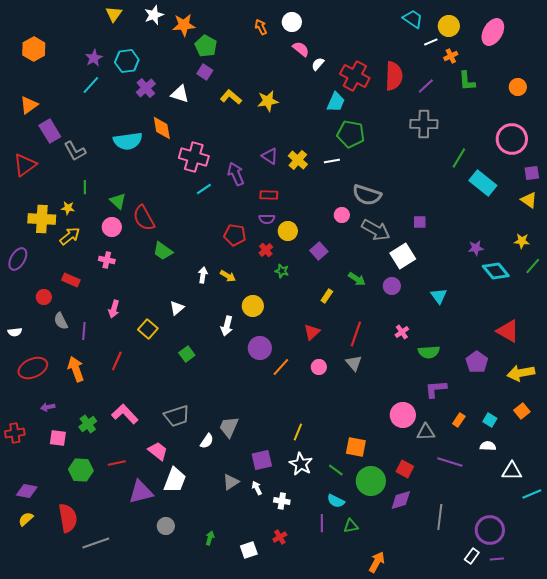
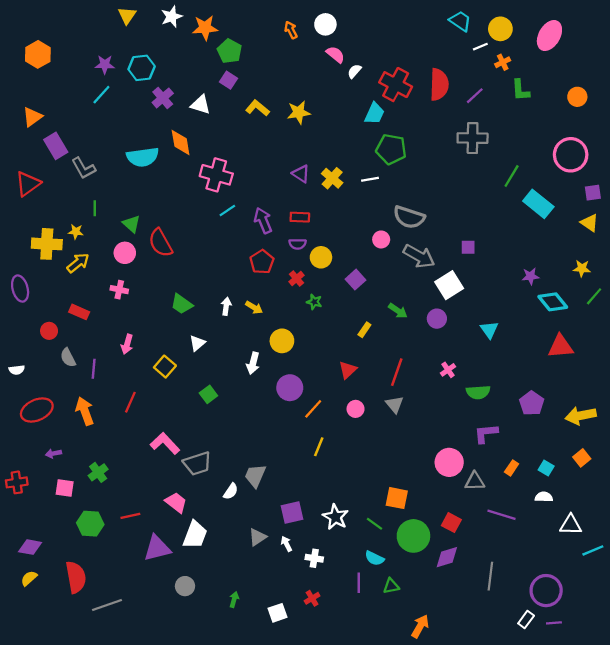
purple star: (94, 58) -> (105, 64), turned 30
purple arrow: (236, 174) -> (263, 221), moved
red pentagon: (235, 235) -> (262, 262), turned 30
green trapezoid: (163, 251) -> (182, 304), moved
purple ellipse: (18, 259) -> (20, 289), turned -45
red triangle: (508, 331) -> (561, 346), moved, turned -35
pink L-shape: (125, 414) -> (165, 443), moved
yellow line: (298, 432) -> (319, 447), moved

